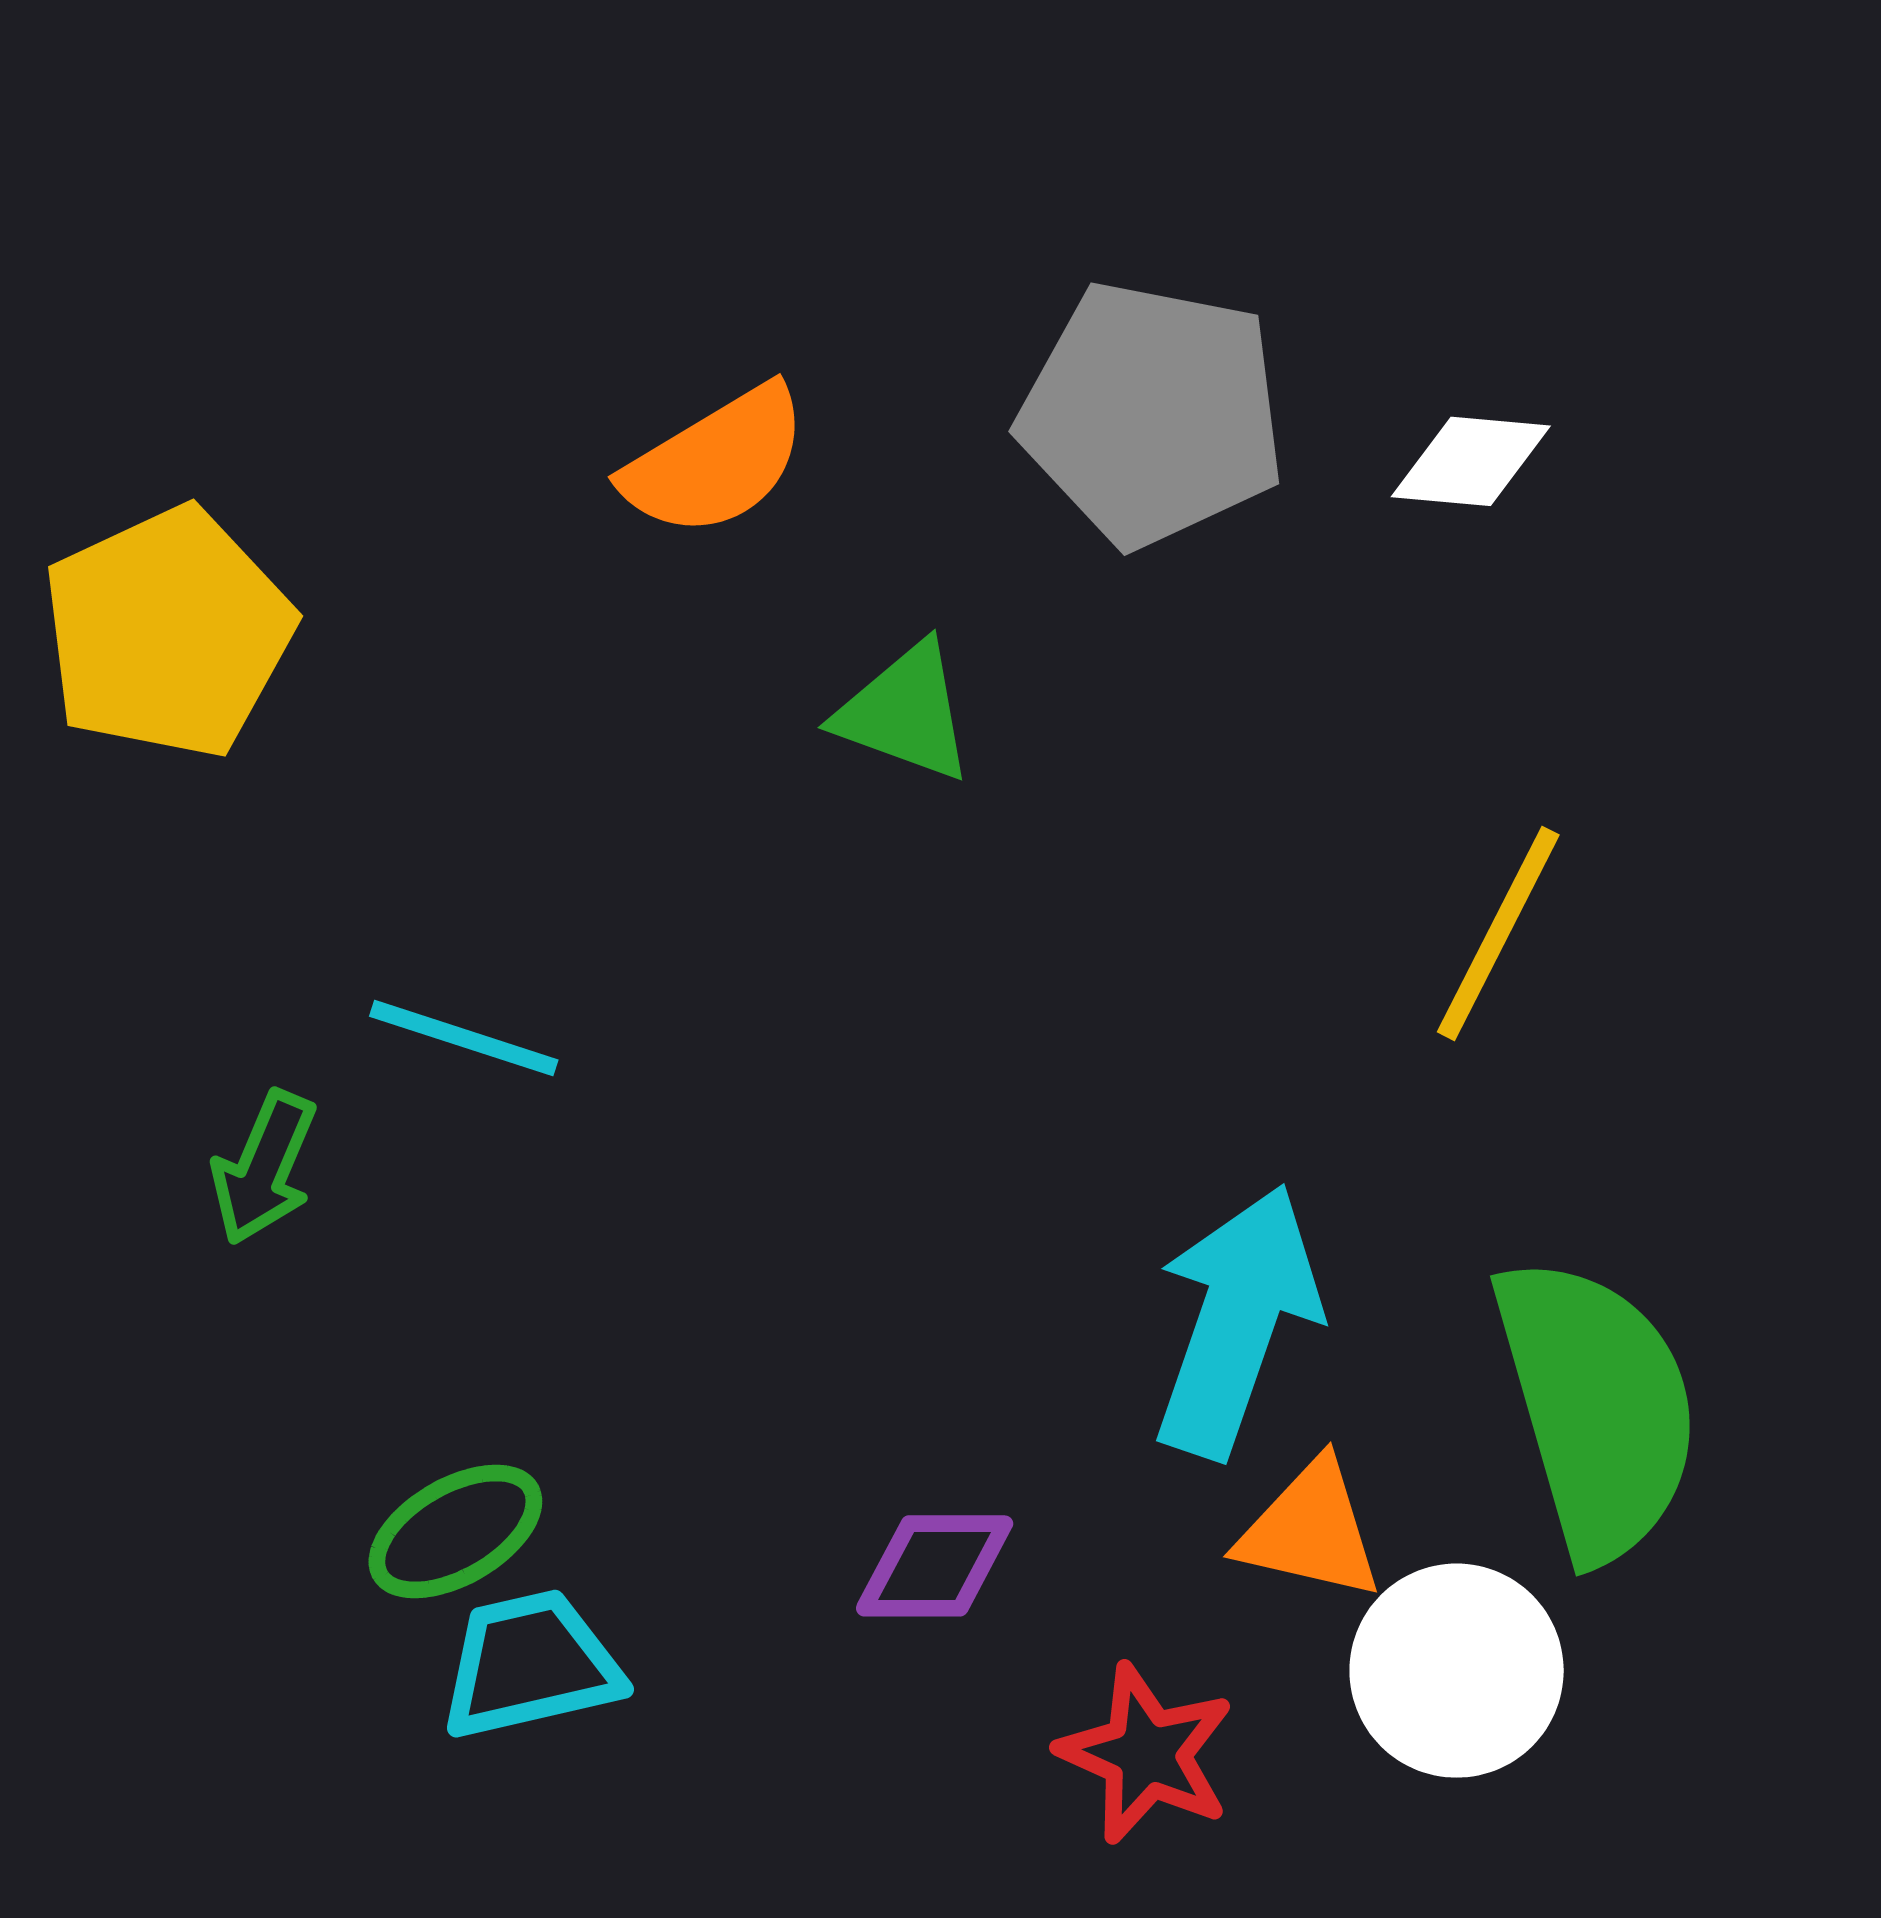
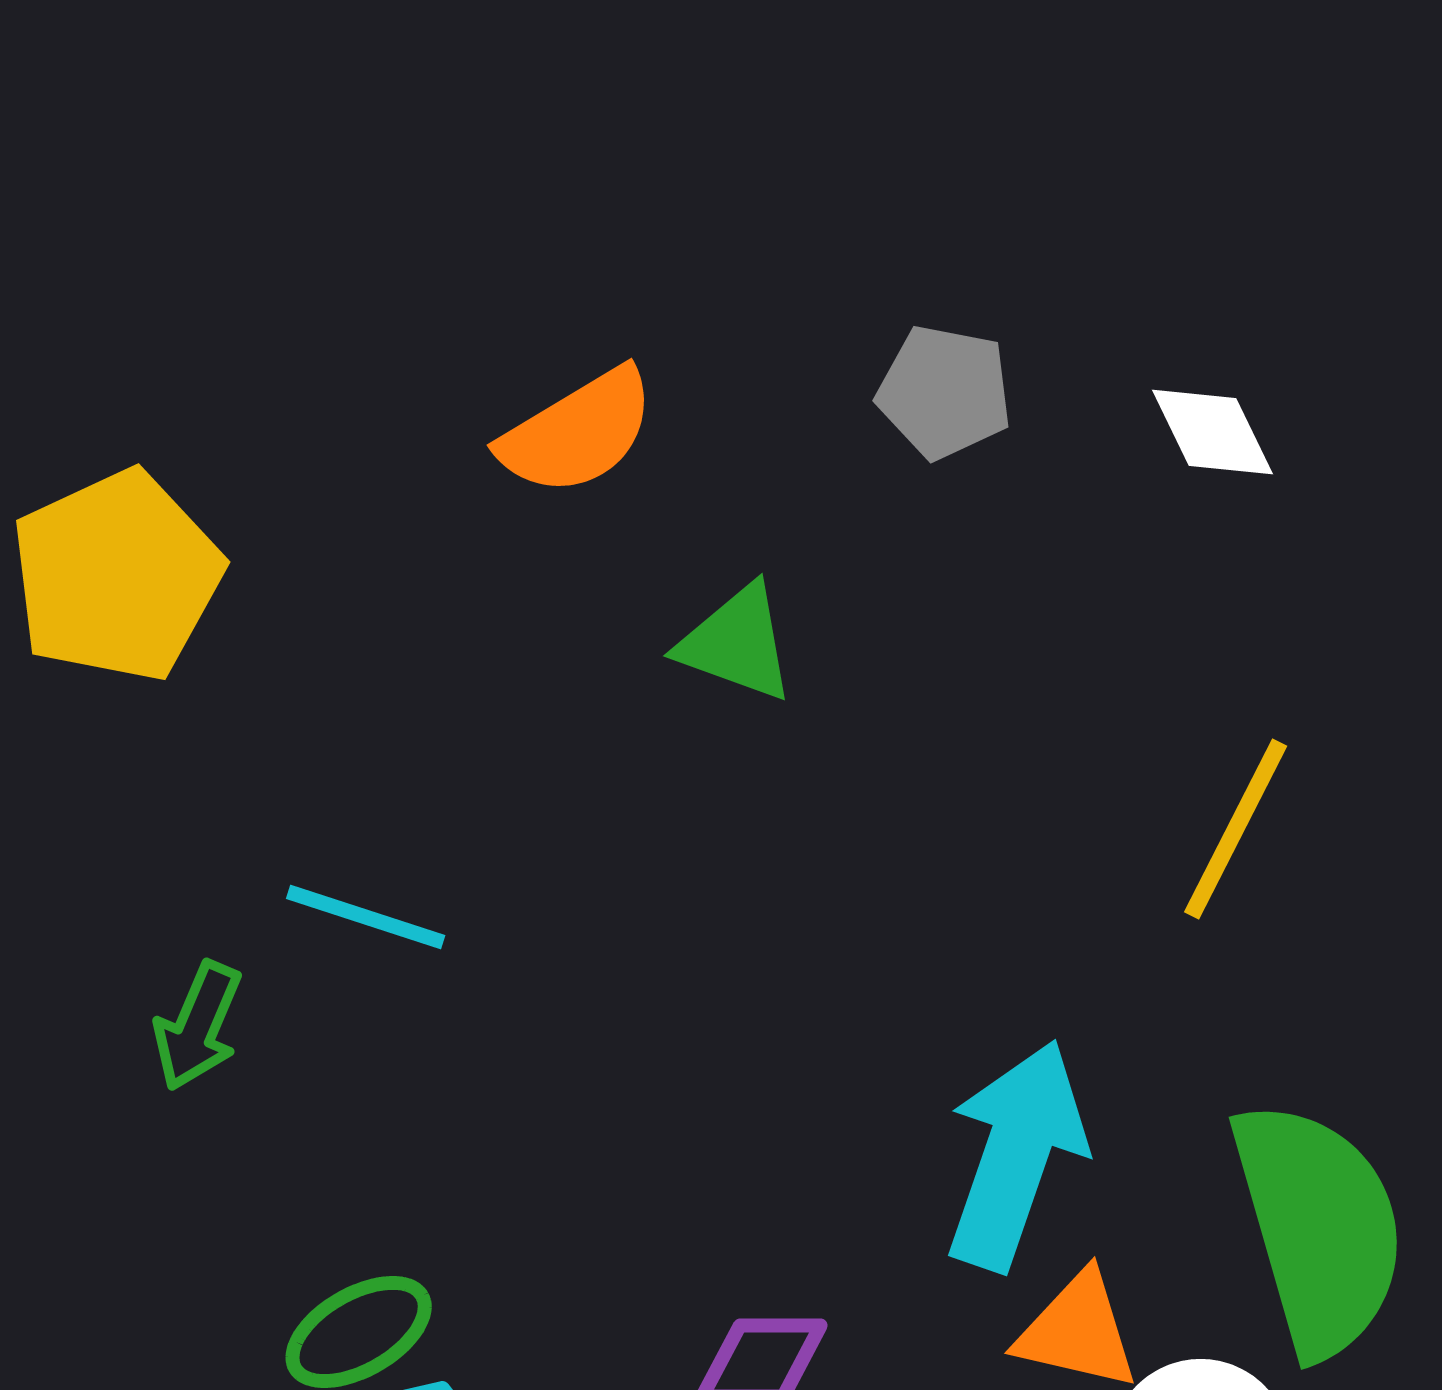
gray pentagon: (1152, 414) -> (945, 392), size x0.6
white diamond: (1471, 461) -> (1213, 432), turned 59

